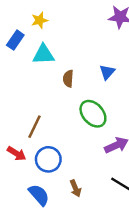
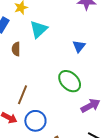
cyan triangle: (44, 54) -> (39, 29), moved, turned -36
brown semicircle: (68, 79) -> (16, 49), moved

